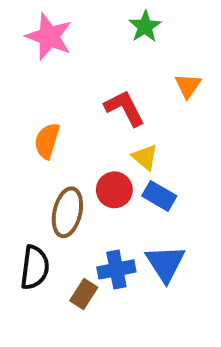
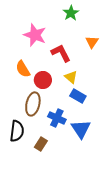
pink star: (49, 37) -> (35, 35), moved
orange semicircle: (47, 141) -> (23, 69), turned -48
red circle: (114, 190) -> (43, 80), moved
blue cross: (116, 269) -> (57, 118), moved, turned 36

